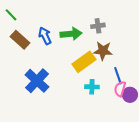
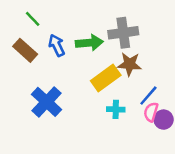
green line: (11, 15) -> (33, 19), moved
gray cross: (98, 26) -> (123, 33), size x1.6
blue line: (118, 76) -> (148, 96), turned 60

